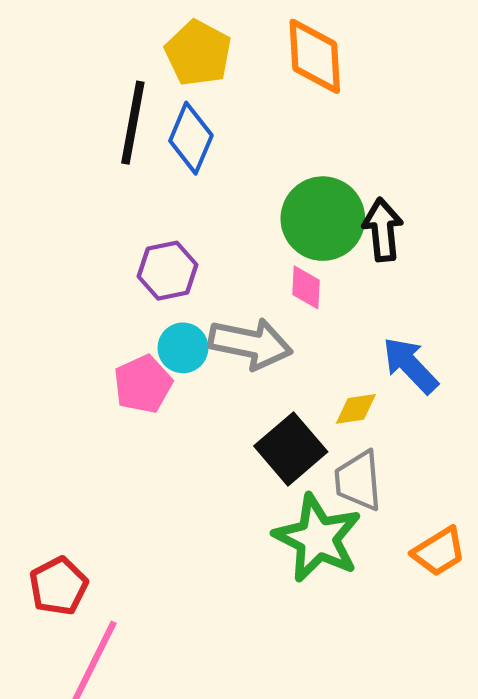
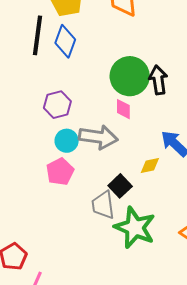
pink pentagon: (143, 384) -> (60, 172), moved
black square: (291, 449) -> (120, 186), size x0.7
gray trapezoid: (358, 481) -> (103, 205), moved

